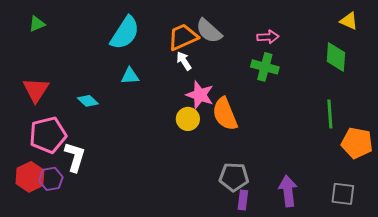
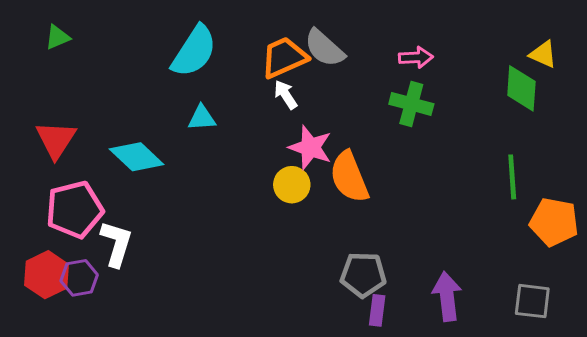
yellow triangle: (349, 21) -> (543, 54), moved
cyan diamond: (88, 101) -> (137, 157), size x1.6

